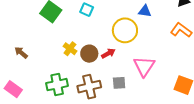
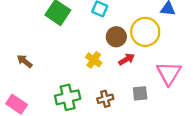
yellow cross: (70, 49) -> (94, 60), moved
brown circle: (89, 54) -> (116, 37), moved
brown cross: (89, 87) -> (105, 99), size x0.6

